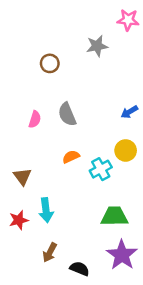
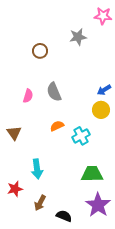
yellow circle: (126, 150) -> (101, 110), moved
brown triangle: (22, 177) -> (14, 133), moved
red star: (19, 220) -> (15, 189), moved

